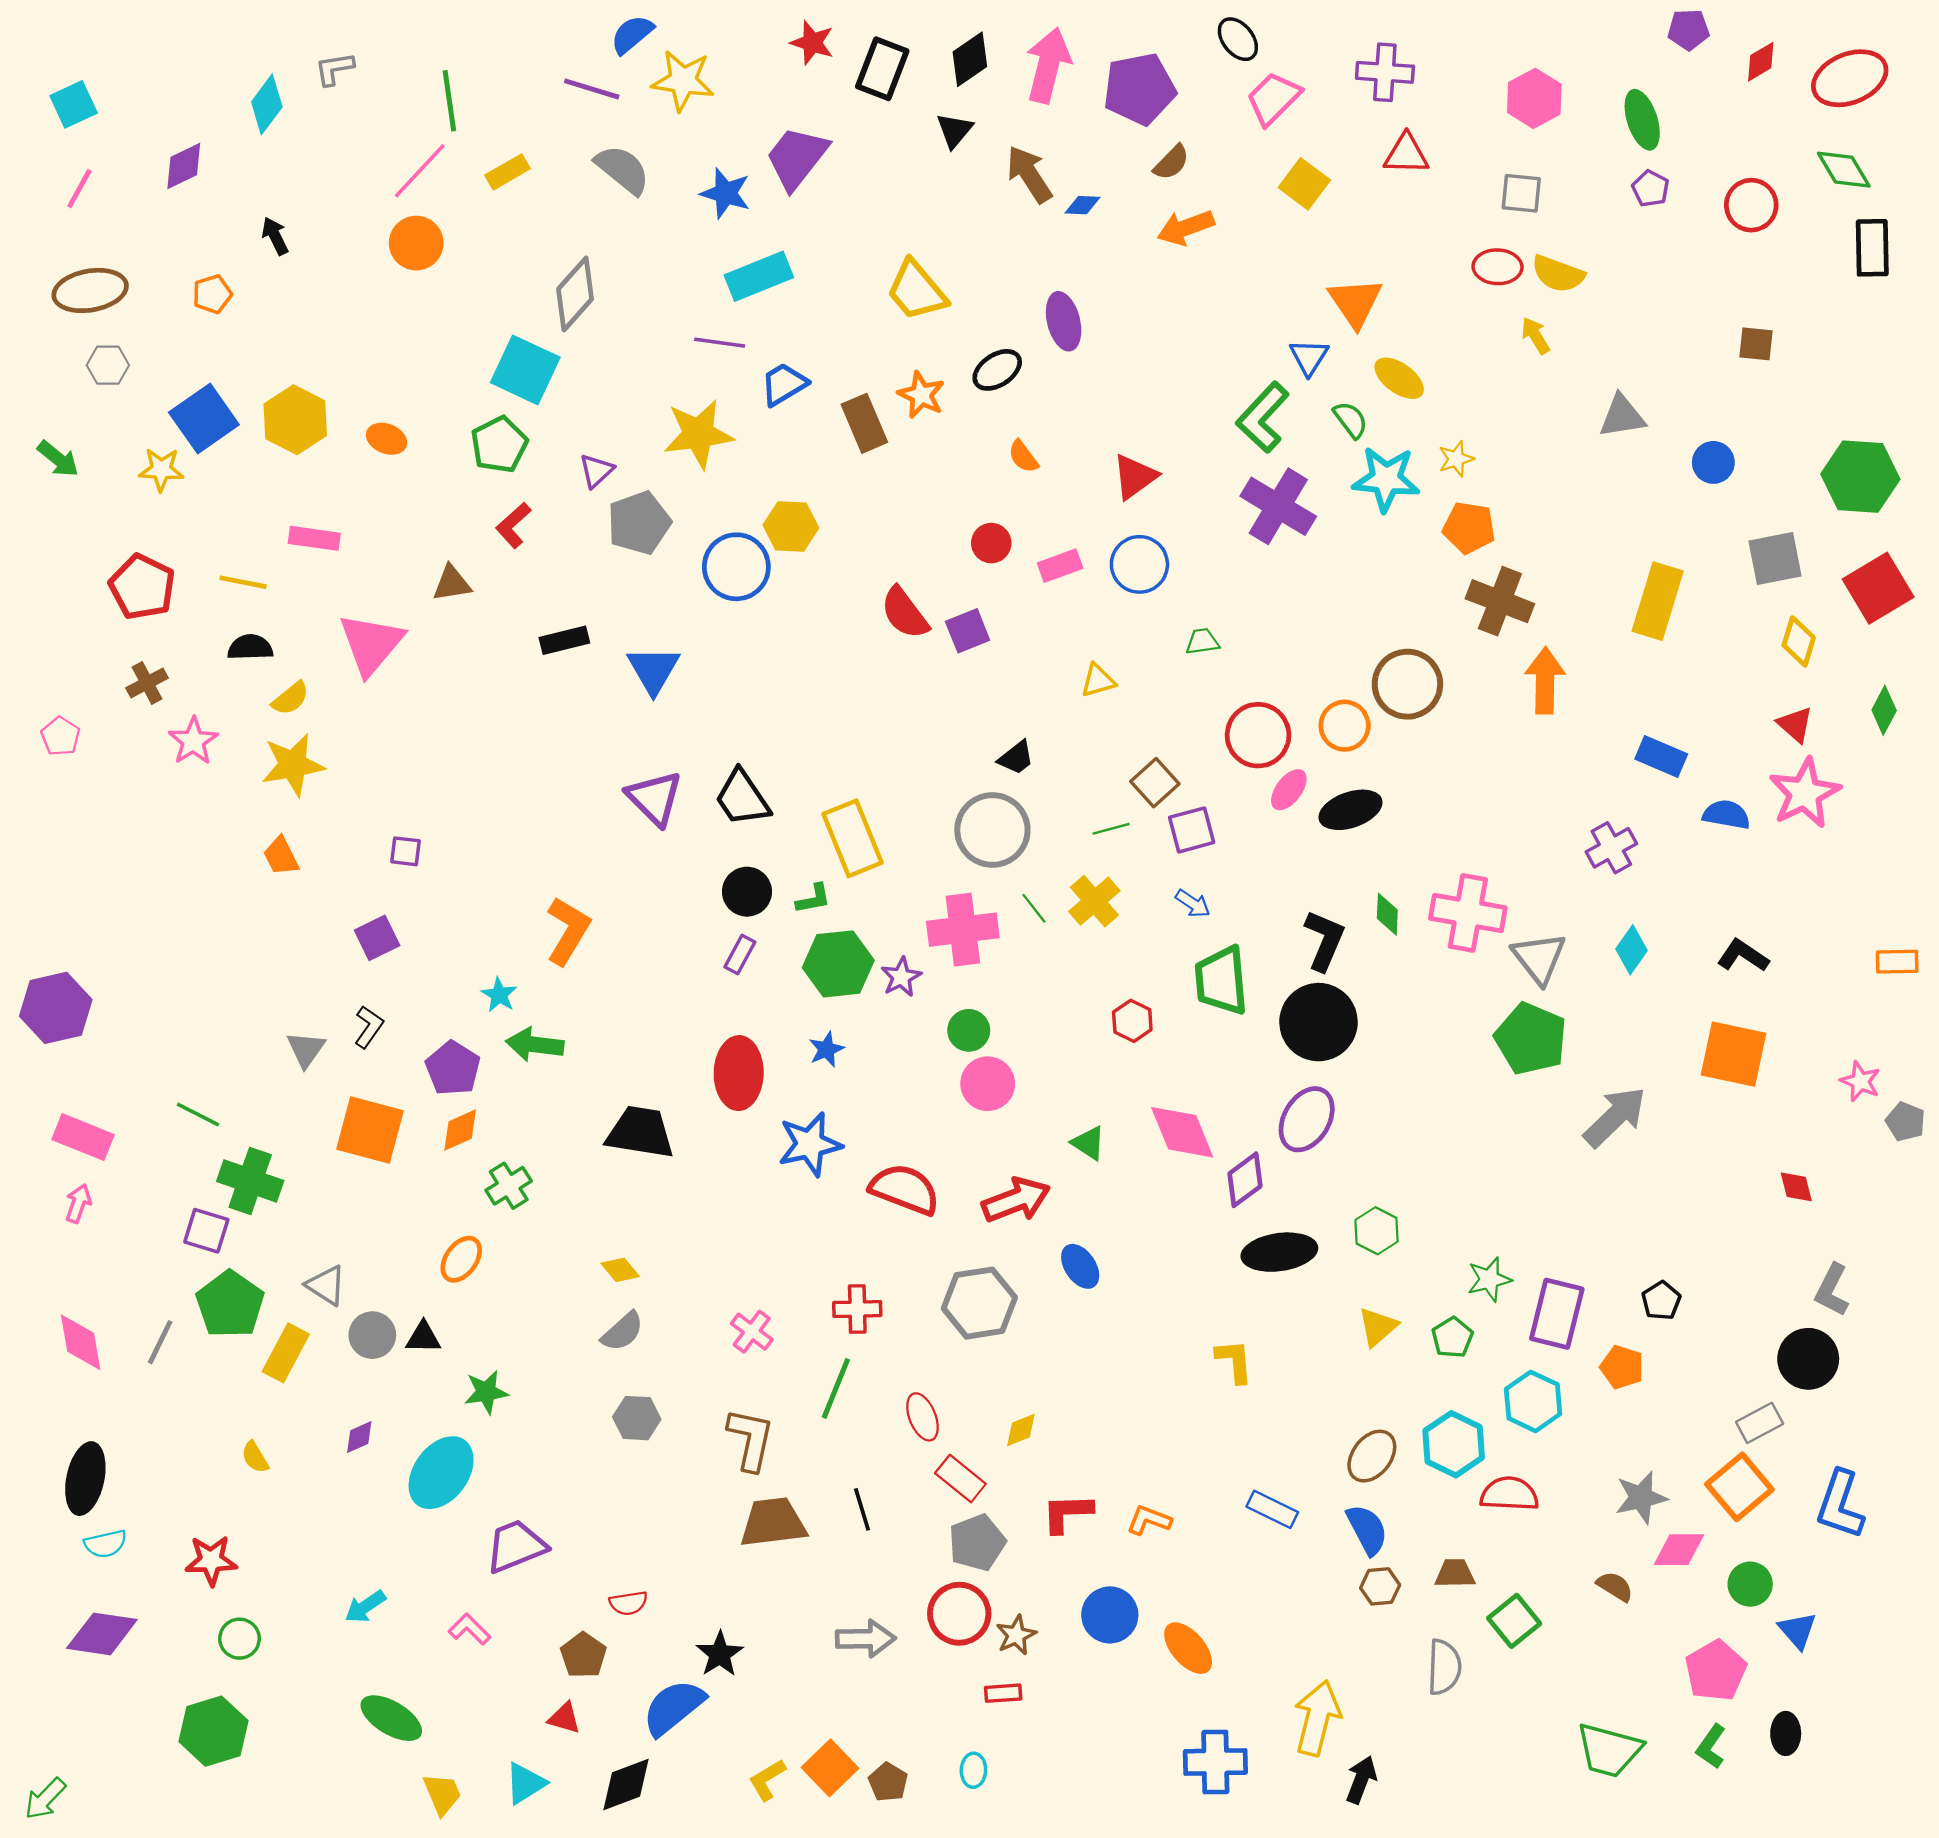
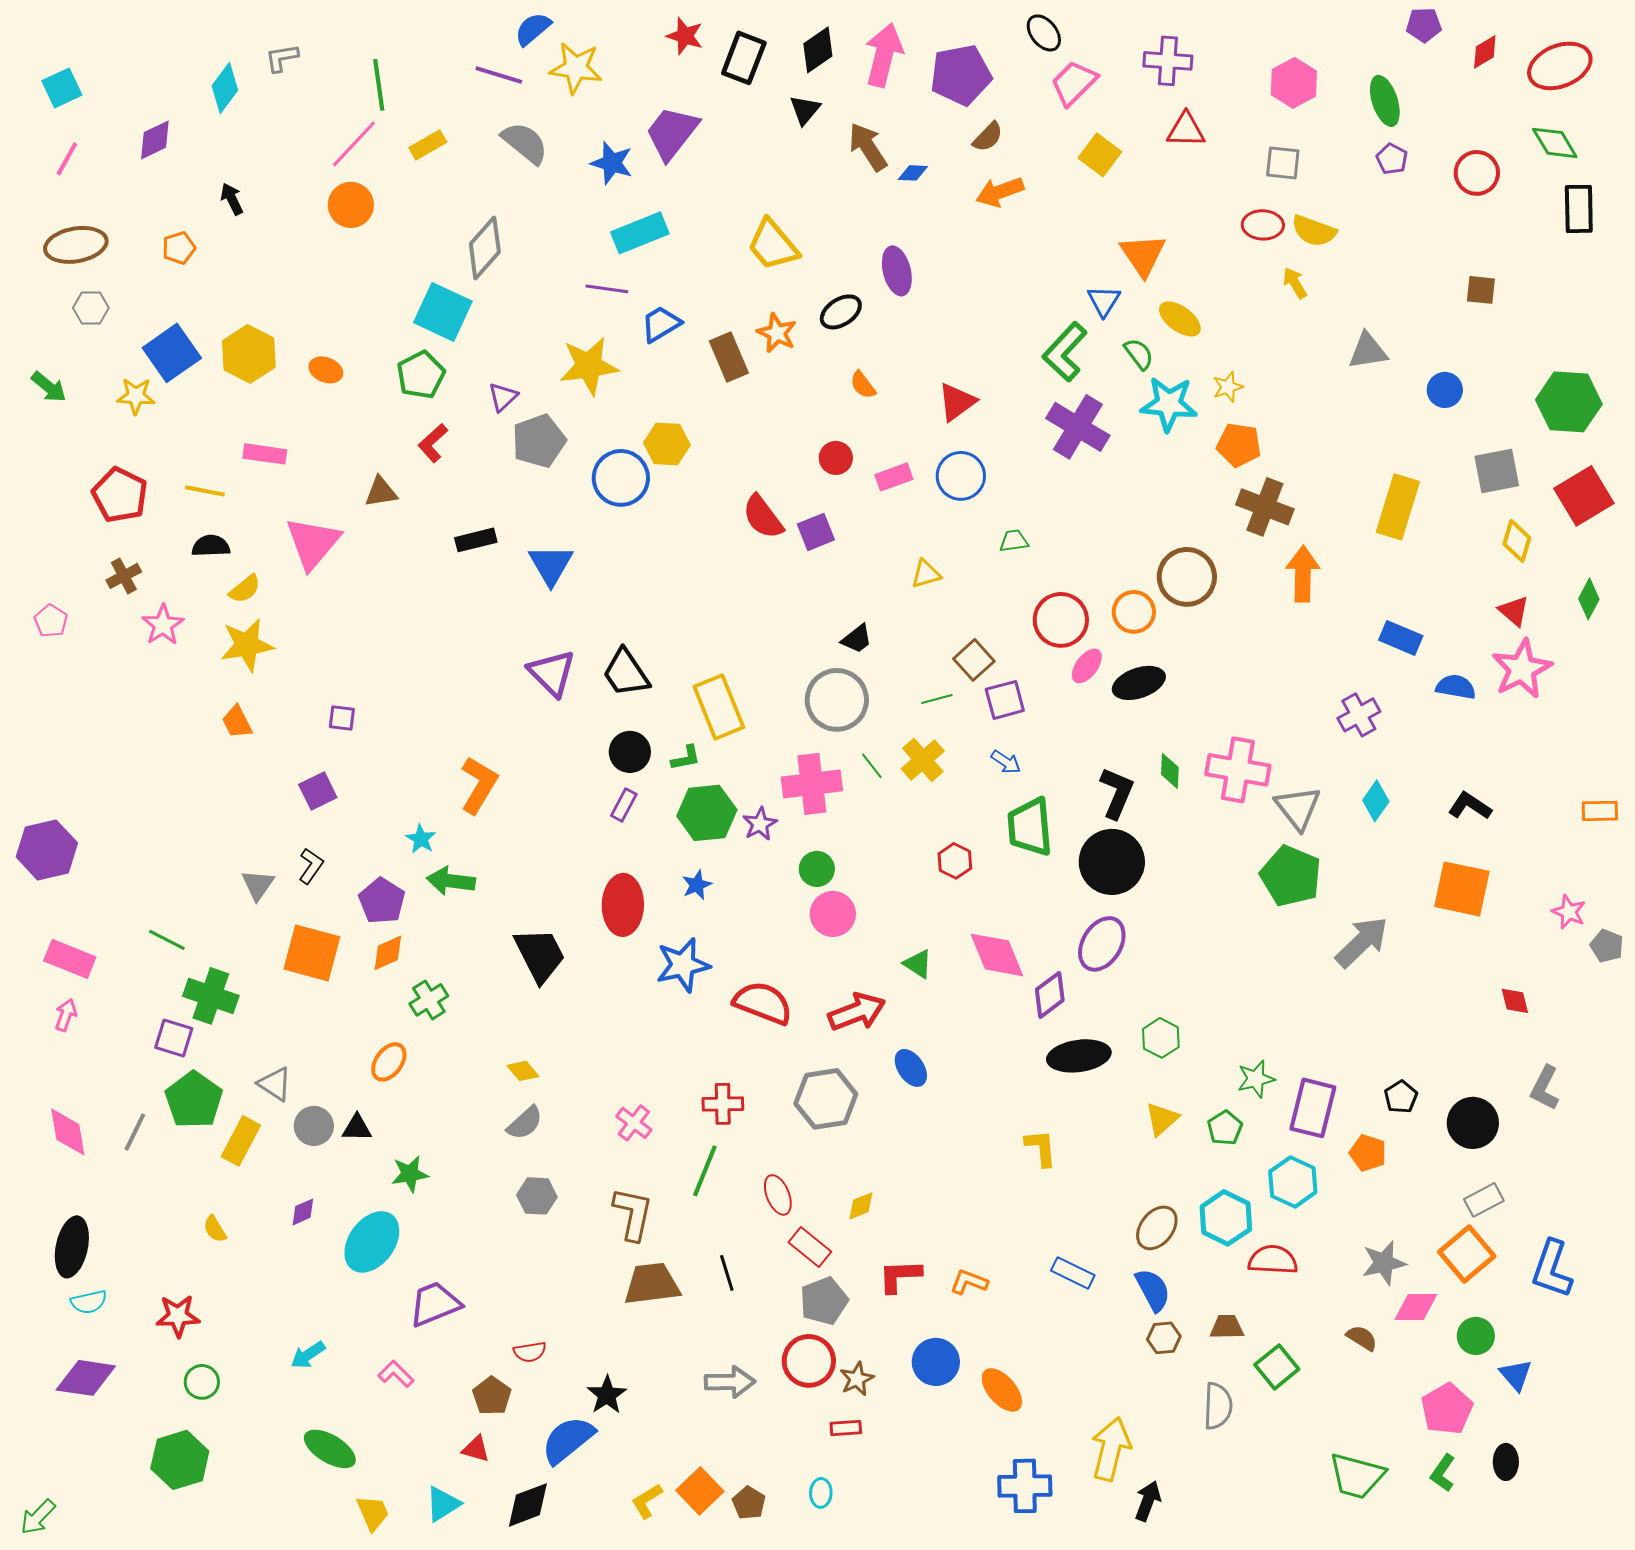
black trapezoid: (640, 1132) -> (540, 955), turned 54
black circle: (1808, 1359) -> (1473, 1123), moved

